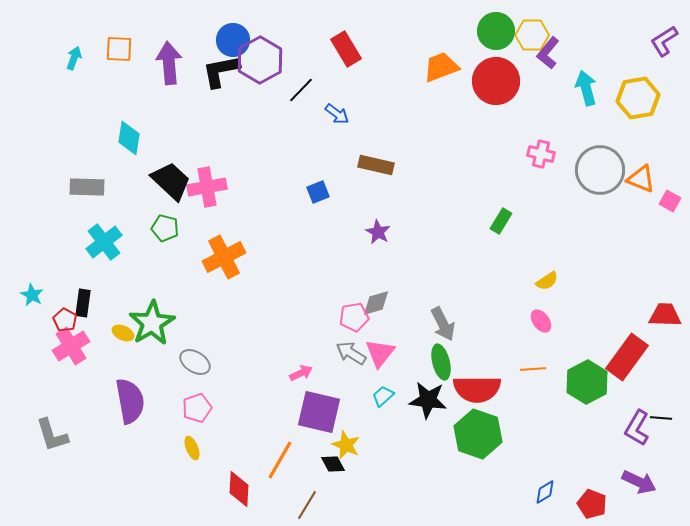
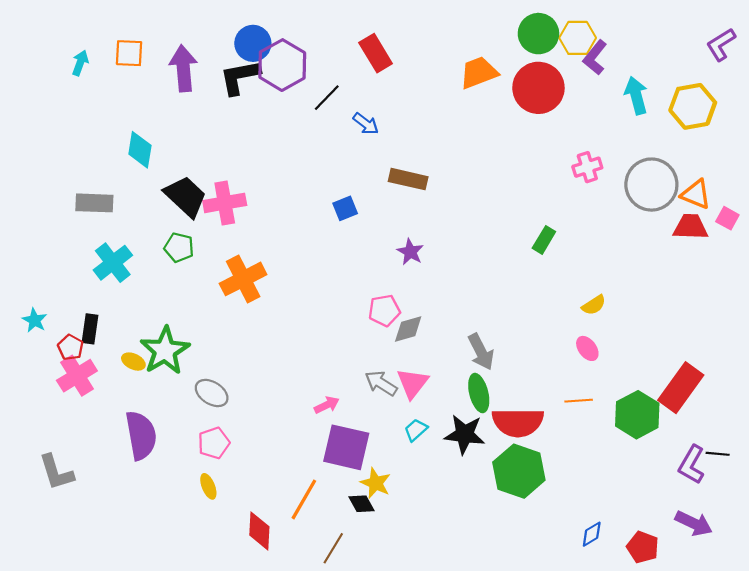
pink cross: (541, 154) -> (587, 167), turned -32
red trapezoid: (665, 315) -> (690, 227), moved
pink pentagon: (354, 317) -> (384, 310), moved

